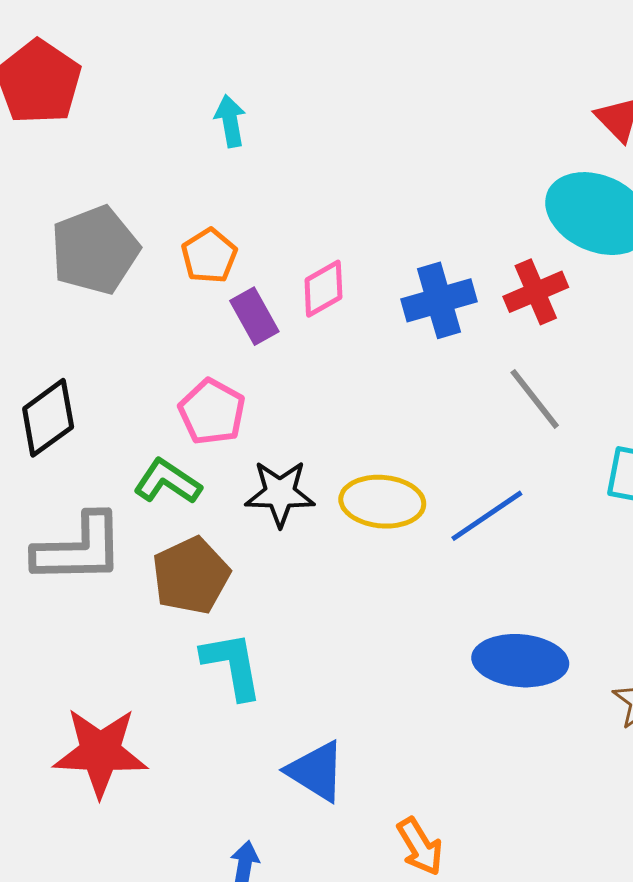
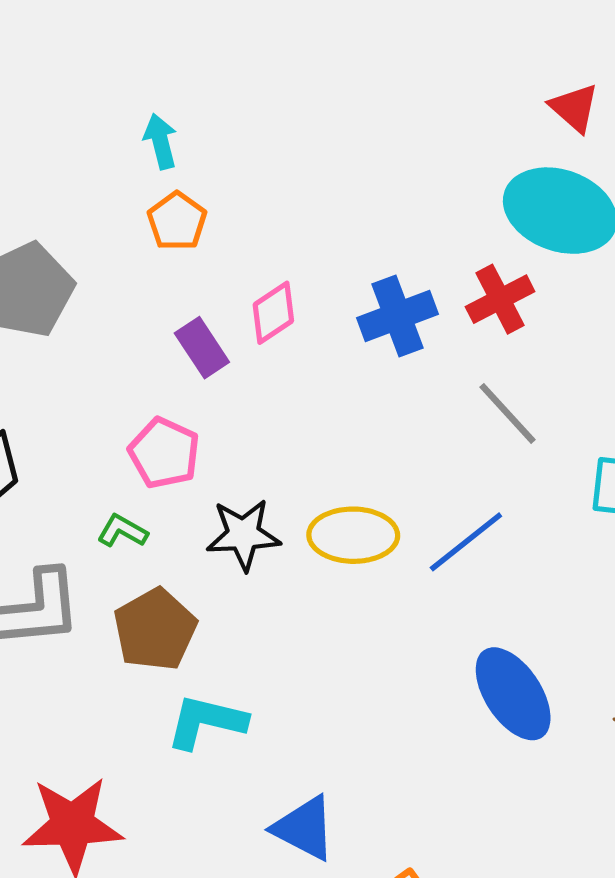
orange pentagon: (209, 256) -> (177, 221), moved
green L-shape: (167, 481) -> (122, 531), size x0.7
blue ellipse: (520, 661) -> (513, 694), turned 56
cyan L-shape: (232, 665) -> (206, 722), turned -62

